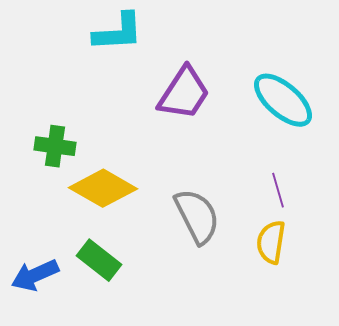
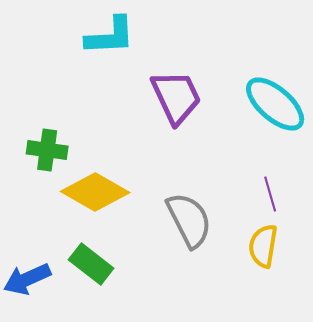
purple trapezoid: (184, 93) -> (176, 97), turned -58

